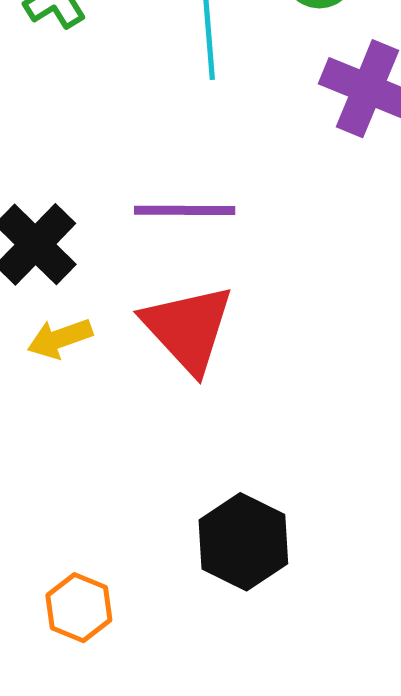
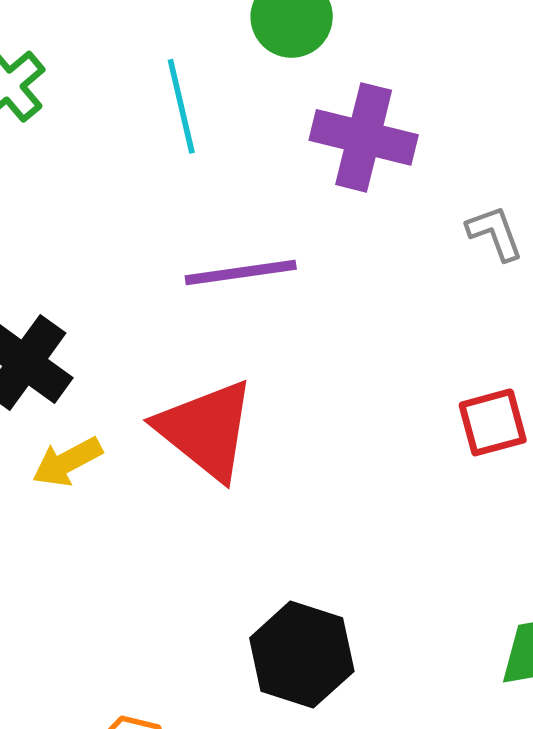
purple line: (185, 210) -> (241, 273), moved

